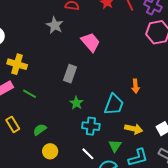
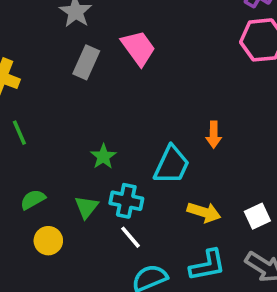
gray rectangle: (70, 74) -> (86, 62), moved
green line: (29, 94) -> (19, 133), turned 32
green triangle: (115, 146) -> (86, 207), moved
white line: (88, 154) -> (131, 237), moved

